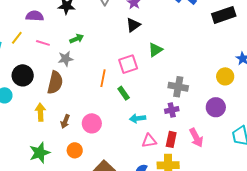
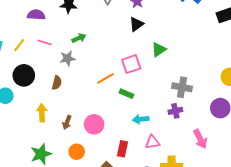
yellow line: (17, 38) -> (19, 45), moved
orange line: (103, 78) -> (106, 78), turned 48
brown semicircle: (55, 83) -> (57, 83), size x0.6
green rectangle: (124, 93) -> (126, 94), turned -32
red rectangle: (171, 139) -> (123, 149), moved

